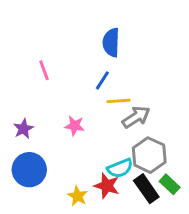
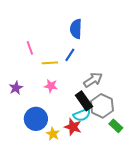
yellow line: (118, 101) -> (50, 63), moved
blue circle: (29, 170) -> (36, 119), moved
black rectangle: (146, 189) -> (84, 101), moved

